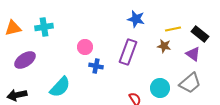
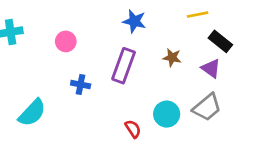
yellow line: (173, 29) -> (198, 15), moved
pink circle: (85, 47) -> (66, 41), moved

